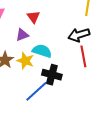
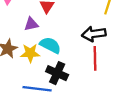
yellow star: (25, 61) -> (30, 53), turned -30
blue line: (36, 91) -> (37, 89), turned 40

